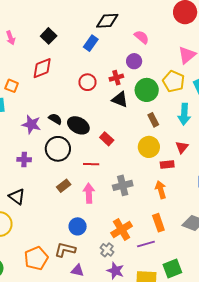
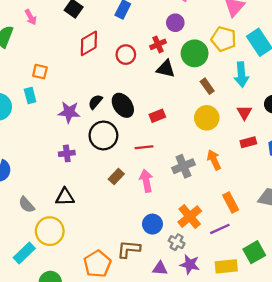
red diamond: (42, 68) -> (89, 43), moved
black semicircle: (55, 119) -> (95, 102), turned -72
black ellipse: (78, 125) -> (123, 105), turned 35
red rectangle: (107, 139) -> (157, 116), turned -56
red rectangle: (167, 165) -> (248, 142), moved
orange arrow: (161, 190) -> (214, 160), moved
black triangle: (17, 197) -> (65, 197), turned -30
blue circle: (78, 226) -> (152, 224), moved
purple triangle: (77, 270) -> (160, 268), moved

